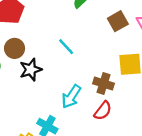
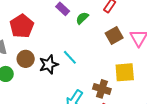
black star: (31, 70) -> (49, 65), moved

